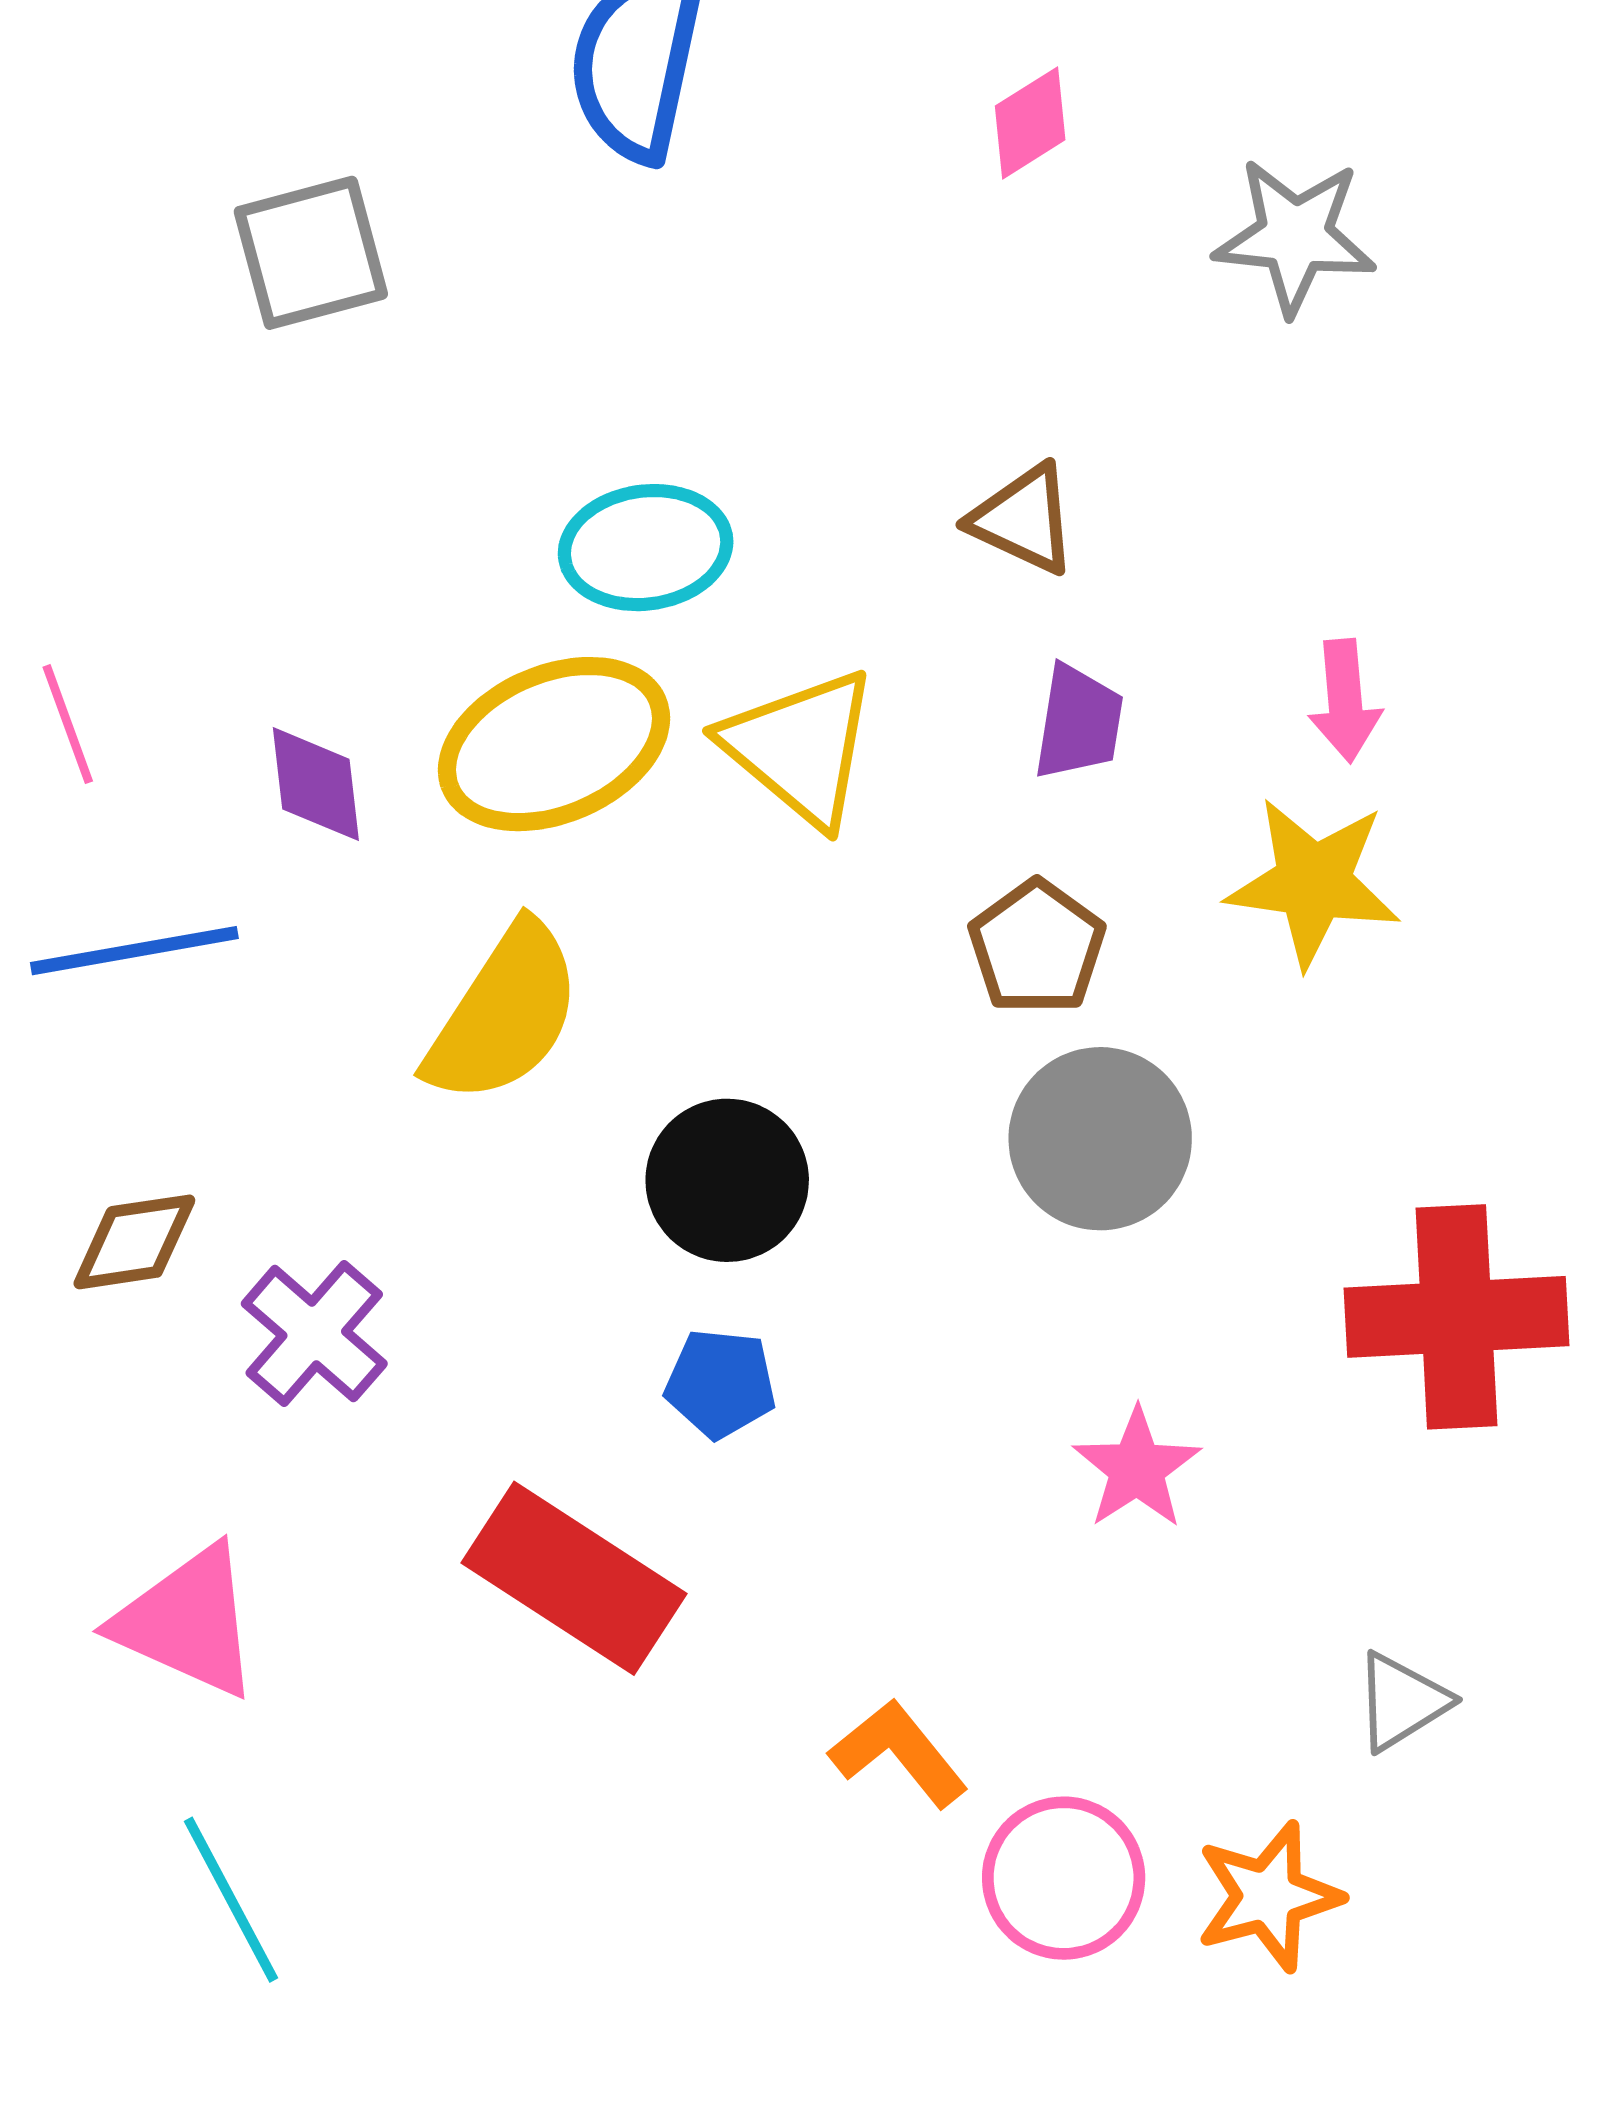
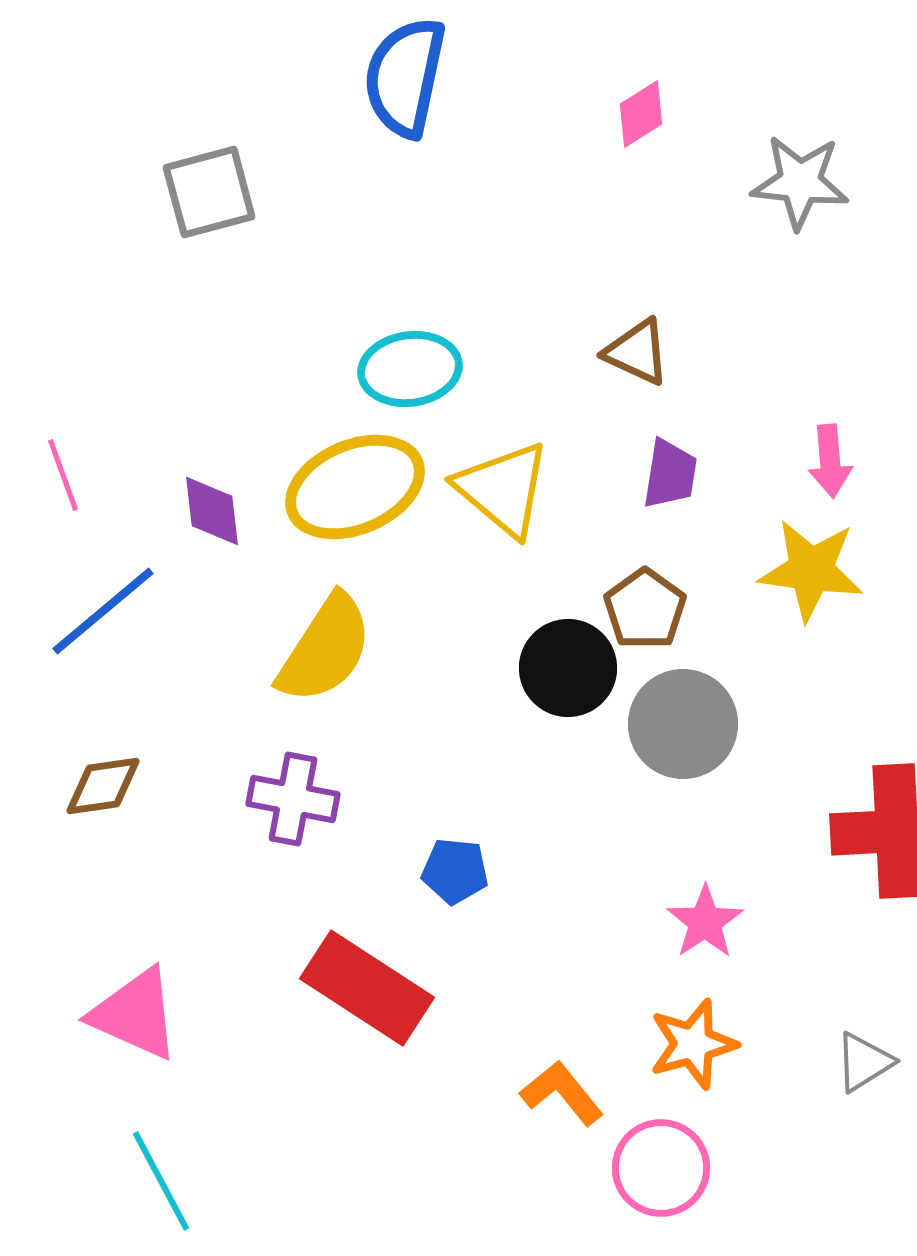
blue line: (134, 951) -> (103, 611), turned -30
black circle: (727, 1180) -> (568, 668), moved
purple cross: (314, 1334) -> (293, 799), moved, turned -30
orange star: (1268, 1896) -> (693, 1044), moved

